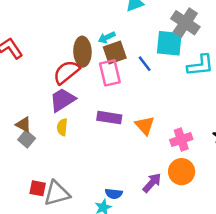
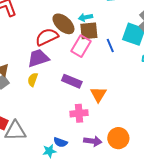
brown ellipse: (82, 52) -> (63, 24), turned -60
pink rectangle: (110, 73) -> (81, 46), turned 30
pink cross: (181, 140) -> (79, 113), moved
purple arrow: (152, 183) -> (93, 141), turned 42

